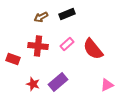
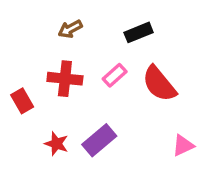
black rectangle: (67, 14) -> (139, 32), moved
red rectangle: (13, 59) -> (22, 101), turned 40

